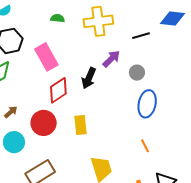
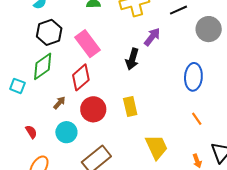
gray circle: (137, 73) -> (209, 29), moved, size x1.6
red diamond: (58, 90) -> (81, 77), moved

